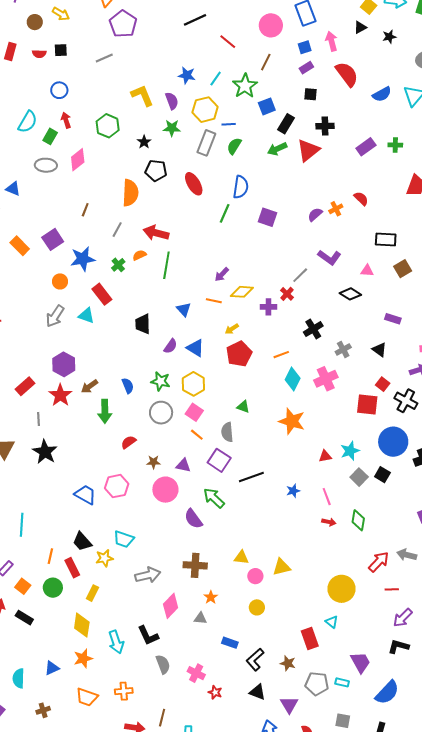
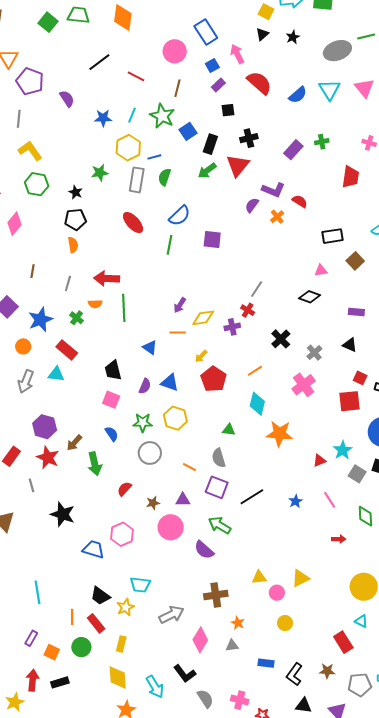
gray line: (104, 58) -> (19, 119), turned -48
yellow L-shape: (142, 95) -> (30, 151), moved
purple semicircle: (172, 101) -> (67, 99), moved
black pentagon: (156, 170) -> (75, 219), moved
blue semicircle: (241, 187) -> (180, 216), turned 50
orange semicircle: (130, 193) -> (73, 245), size x0.6
purple semicircle: (315, 214) -> (252, 205), moved
orange semicircle: (139, 255) -> (95, 304), turned -144
purple L-shape: (329, 257) -> (273, 190), moved
cyan diamond: (293, 379) -> (257, 404), moved
pink square: (194, 412) -> (111, 400), moved
black star: (45, 452) -> (63, 514), moved
red arrow: (329, 522) -> (339, 539), moved
black rectangle: (24, 618) -> (60, 682), turned -36

